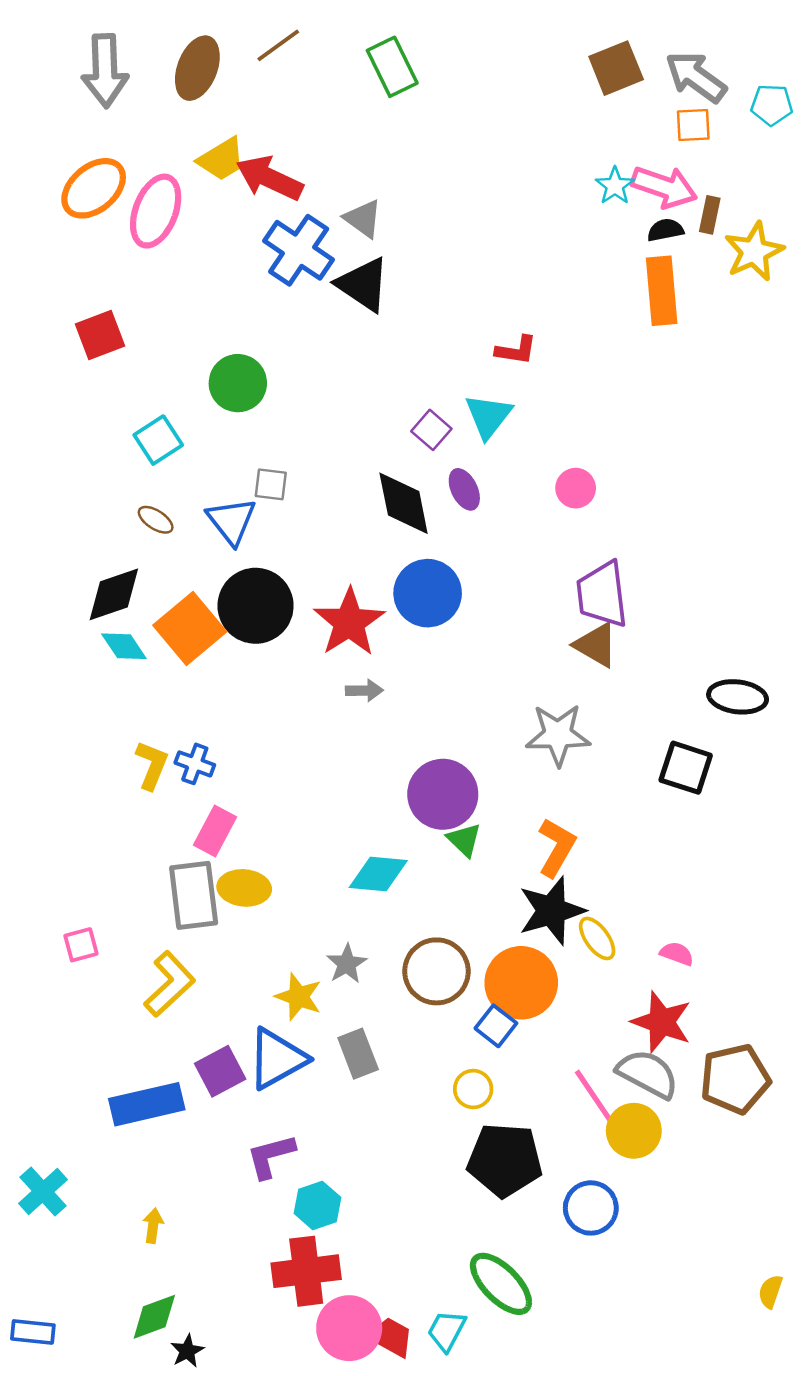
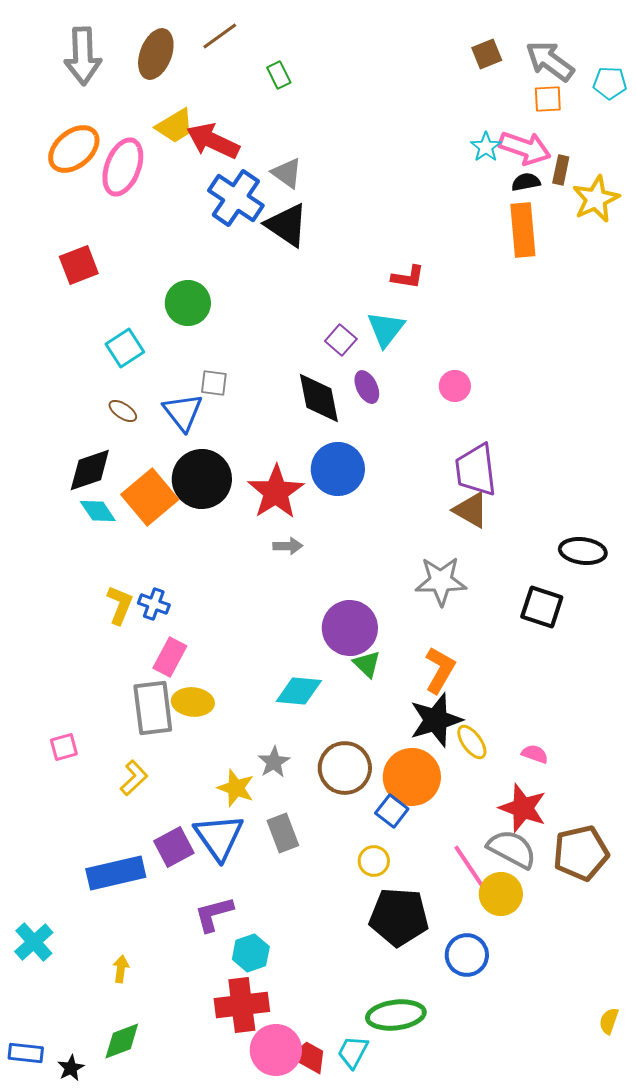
green rectangle: (392, 67) -> (279, 75), moved, size x0.6
brown square: (616, 68) -> (487, 54), size x0.7
yellow L-shape: (170, 984) -> (134, 778), size x0.7
blue triangle: (277, 1059) -> (219, 837), turned -36
green ellipse: (501, 1284) -> (396, 1015), turned -52
black star: (187, 1351) -> (71, 1068), moved

